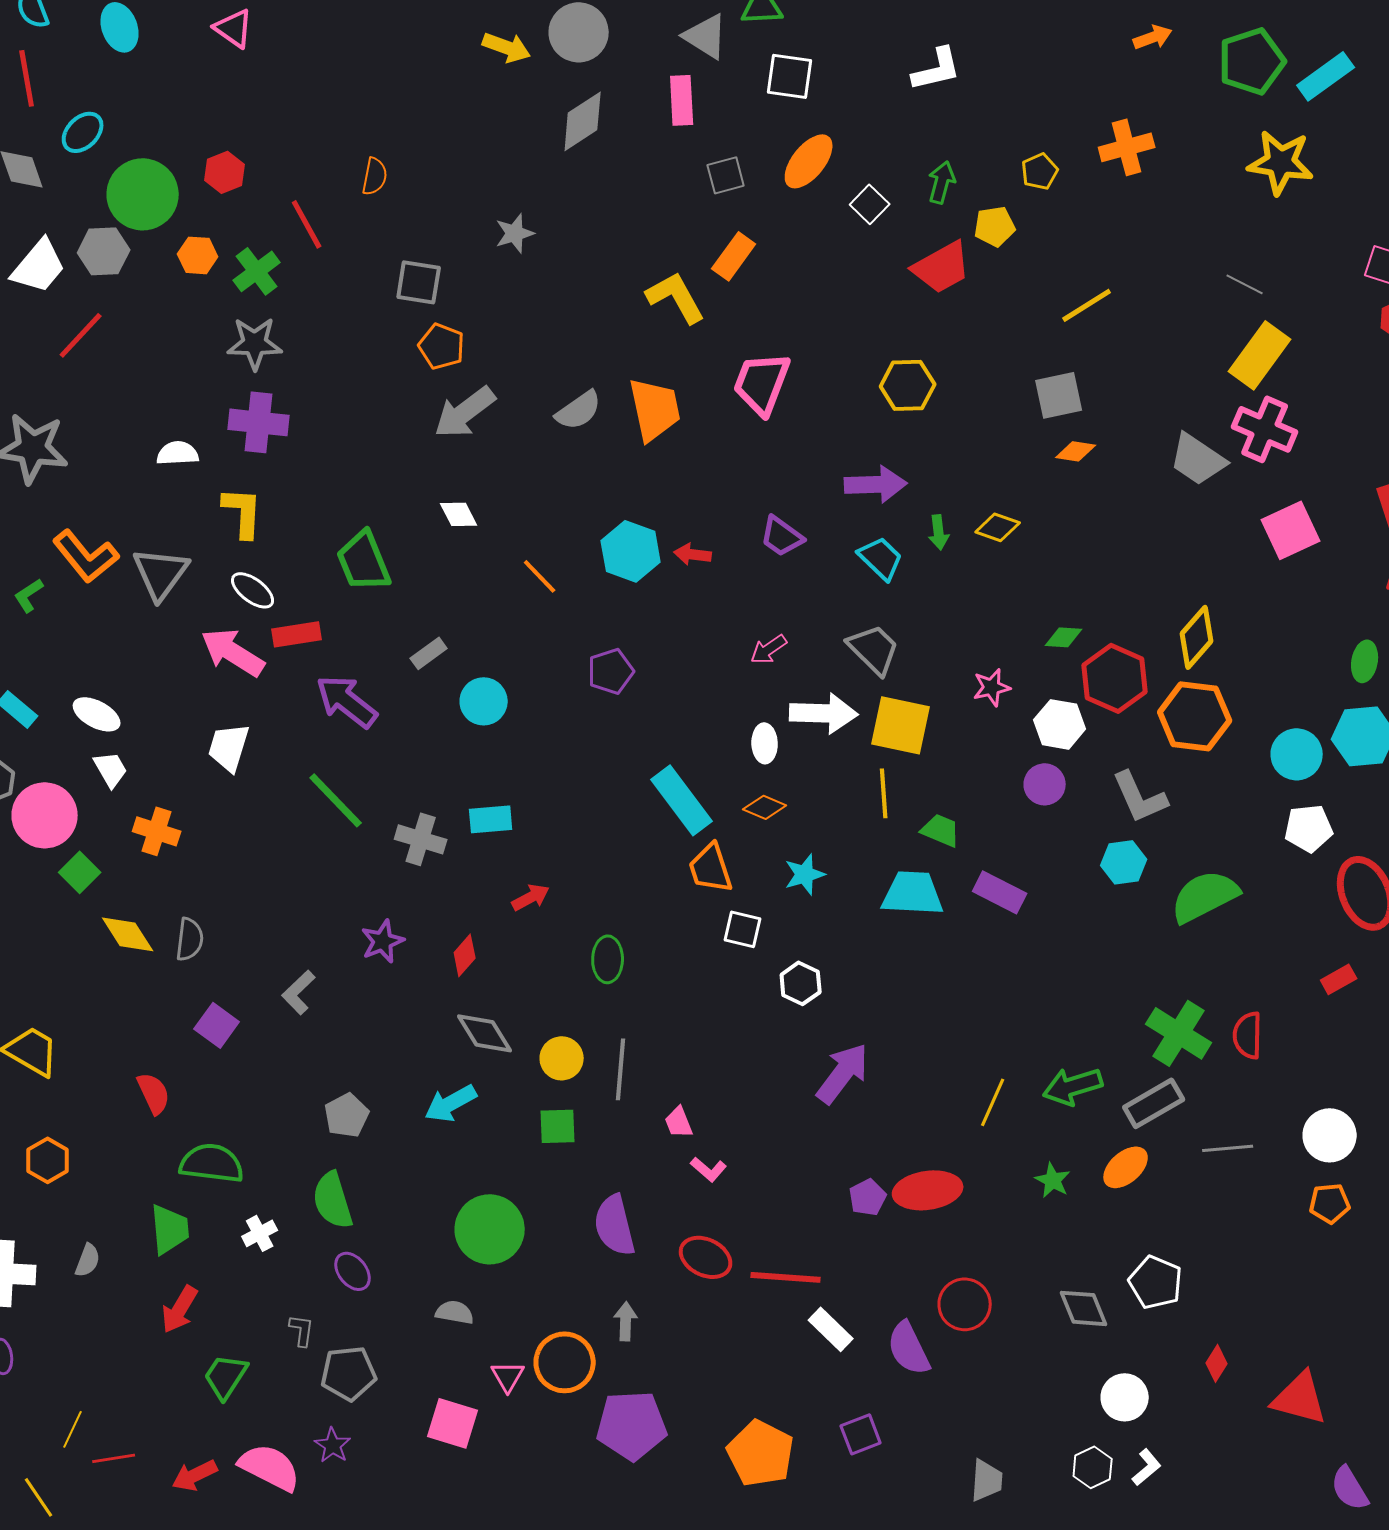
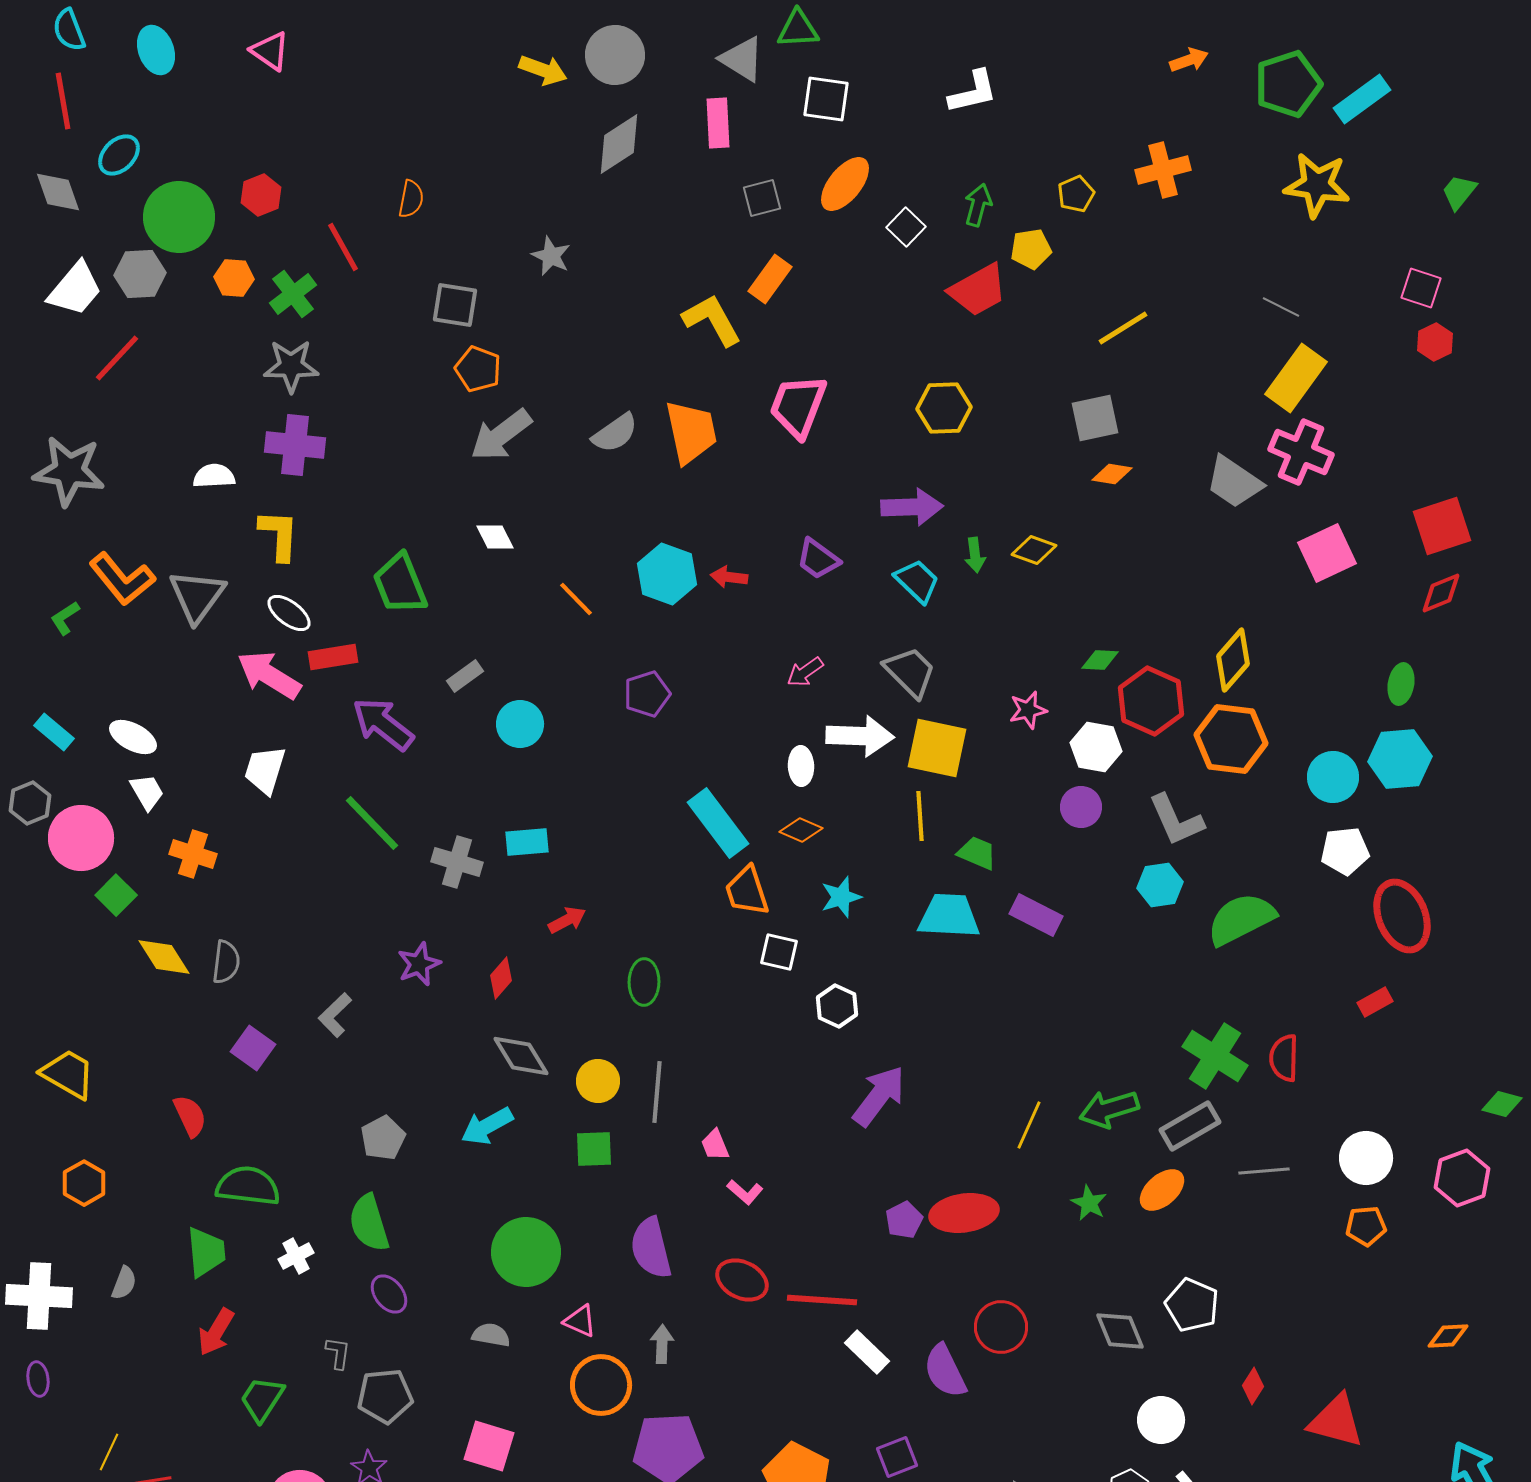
gray star: (515, 233) -> (551, 256), turned -30
pink triangle: (508, 1376) -> (580, 1321), moved, turned -36

